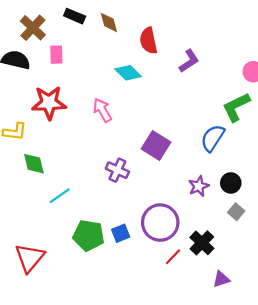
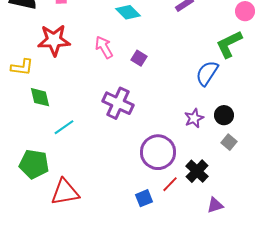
purple square: (156, 146) -> (139, 58), moved, size x0.6
purple cross: (117, 170) -> (118, 103), size x1.4
blue square: (121, 233) -> (144, 198), moved
green pentagon: (89, 235) -> (34, 164), moved
red triangle: (30, 258) -> (65, 192), moved, turned 40

